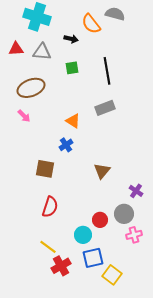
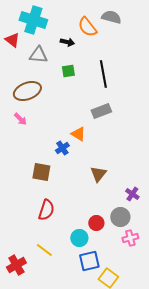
red triangle: (16, 49) -> (12, 40), moved, turned 42
orange triangle: (73, 121) -> (78, 134), moved
red cross: (61, 266) -> (16, 265), moved

